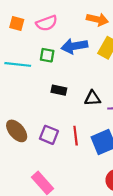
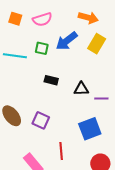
blue arrow: (74, 46) -> (67, 41), turned -30
red line: (76, 136) -> (61, 151), moved

